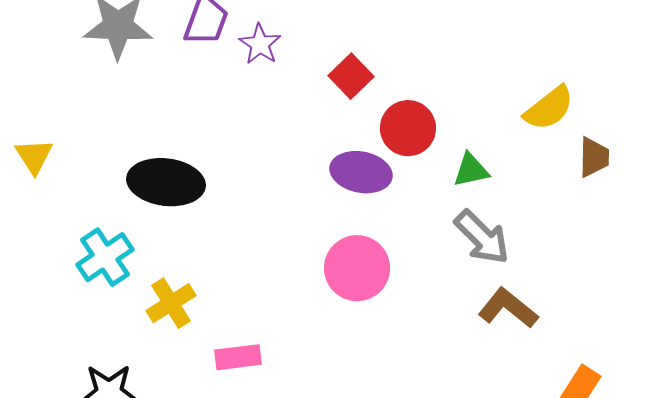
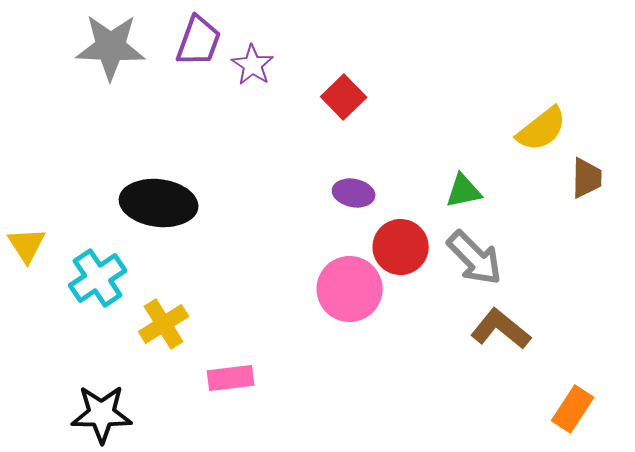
red circle: (408, 128) -> (401, 247), moved
yellow triangle: (34, 156) -> (27, 245), moved
purple ellipse: (361, 172) -> (354, 193), size x0.7

